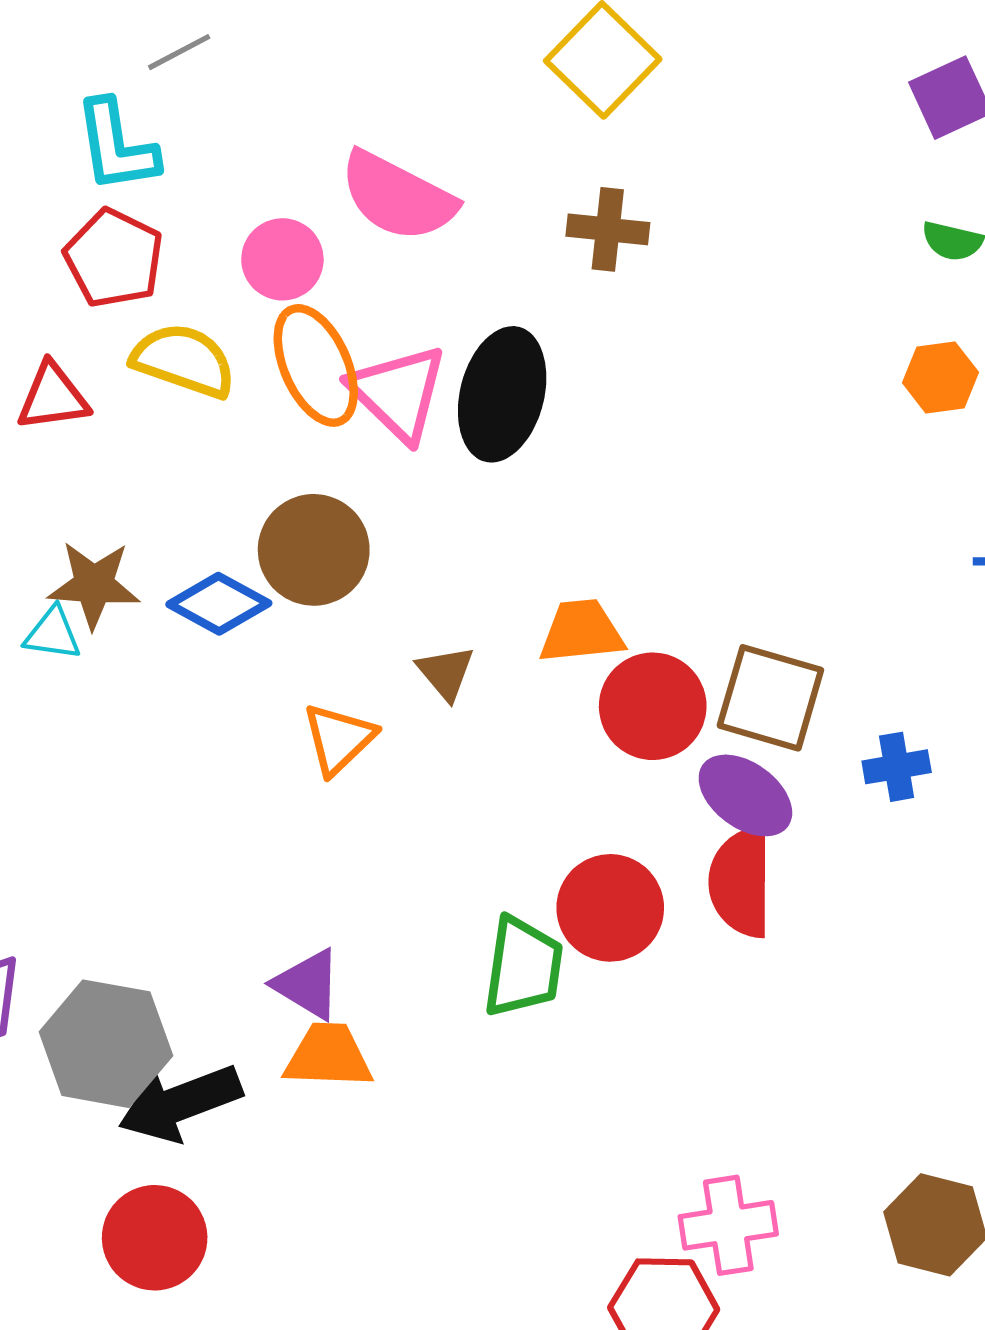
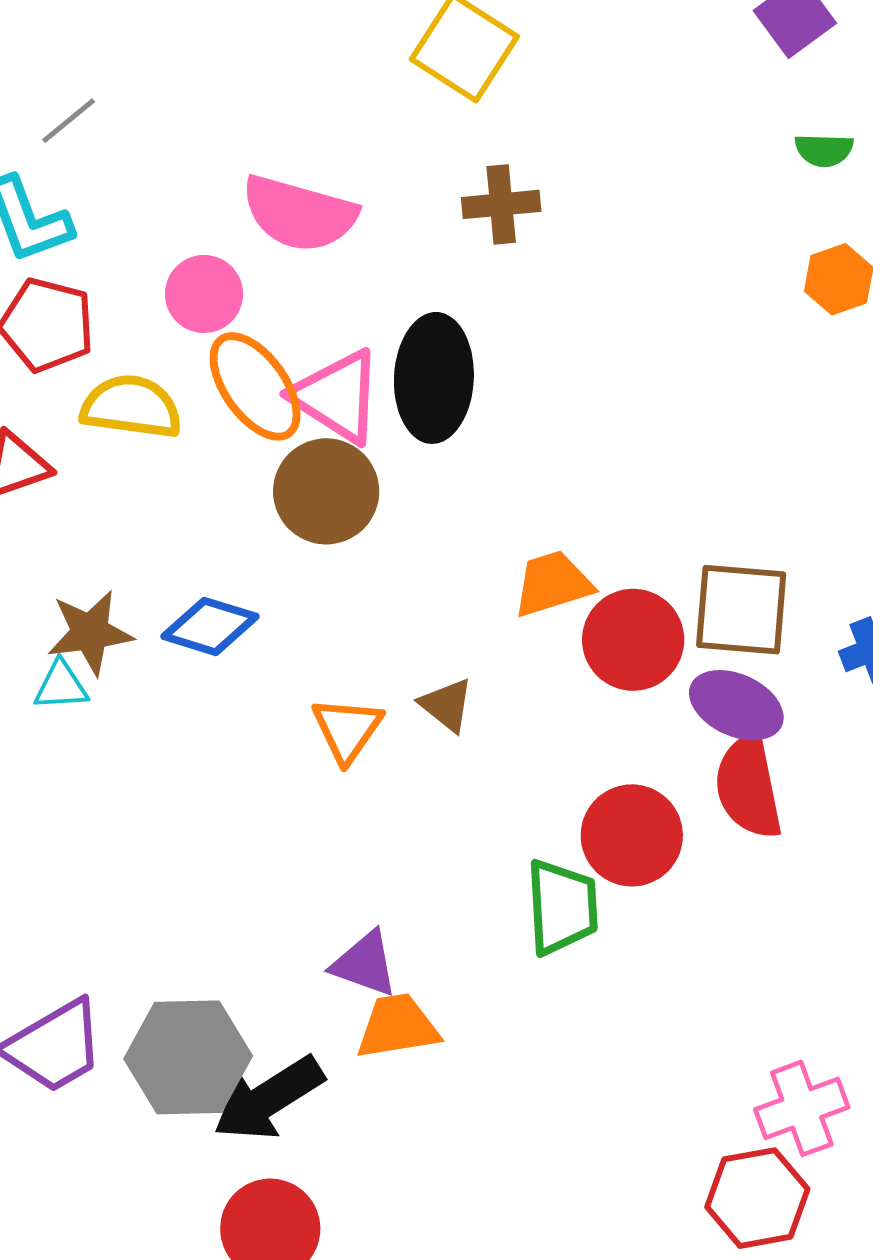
brown circle: (314, 550) -> (326, 491), moved
brown triangle: (446, 673) -> (446, 705), moved

